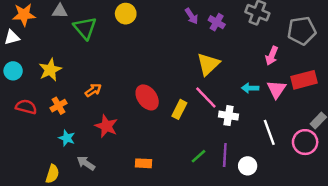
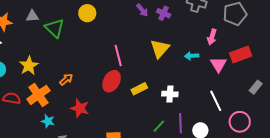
cyan arrow: (250, 88) -> (192, 56), moved
red ellipse: (147, 97) -> (112, 81), turned 70
pink line: (206, 98) -> (118, 56), moved, turned 35
orange cross: (58, 106) -> (38, 95), size x1.6
yellow rectangle: (179, 109) -> (139, 89), turned 42
white cross: (229, 116) -> (170, 94), moved
pink circle: (305, 142) -> (240, 122), moved

